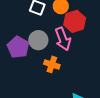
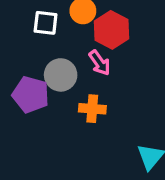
pink arrow: (63, 39) -> (100, 63), size x0.7

